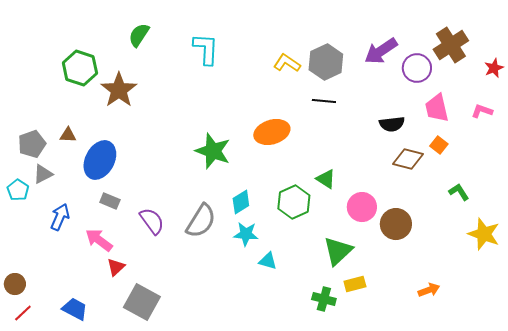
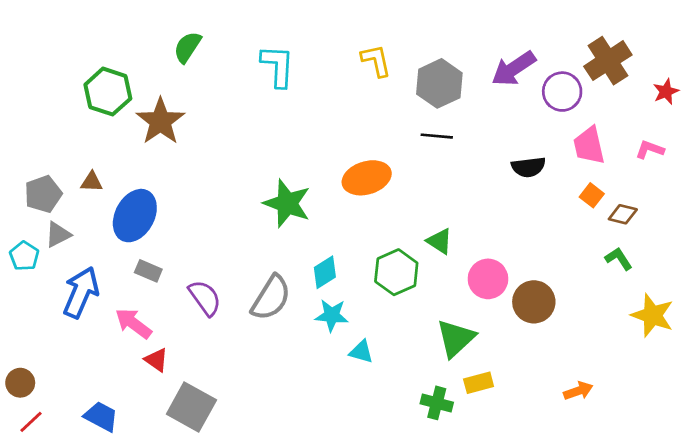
yellow L-shape: (287, 63) -> (376, 61), moved, turned 44
brown diamond: (408, 159) -> (623, 214), moved, size x0.7
blue arrow: (60, 217) -> (81, 292), size x1.4
red triangle: (116, 267) -> (156, 360), turned -42

